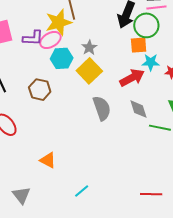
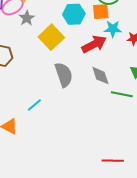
gray star: (89, 47) -> (27, 18), moved
cyan hexagon: (62, 58) -> (74, 14), moved
cyan line: (82, 191) -> (34, 105), moved

